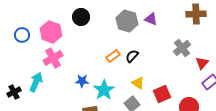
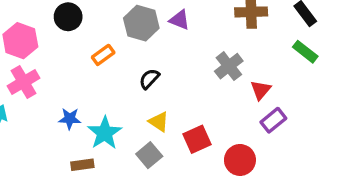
orange rectangle: (113, 56) -> (103, 55), moved

